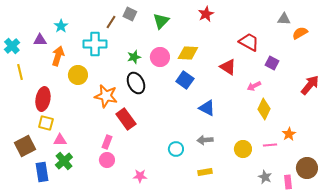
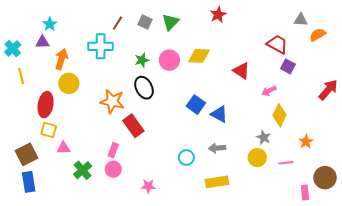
gray square: (130, 14) -> (145, 22), moved
cyan star: (61, 26) -> (50, 24), moved
red trapezoid: (249, 42) -> (277, 44), moved
yellow circle: (78, 75) -> (69, 83), moved
blue square: (185, 80) -> (196, 105), moved
pink line: (270, 145) -> (286, 163), moved
green cross: (64, 161) -> (83, 170), moved
blue rectangle: (42, 172) -> (29, 182), moved
yellow rectangle: (205, 172) -> (217, 182), size x1.5
gray star: (265, 177) -> (264, 137), moved

